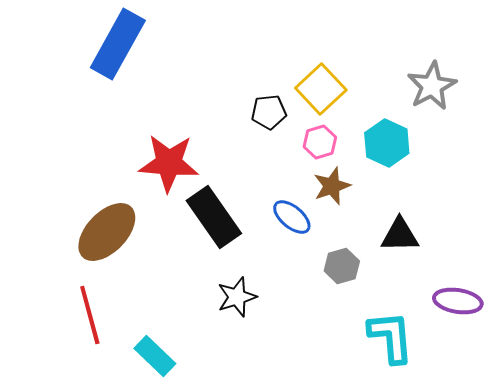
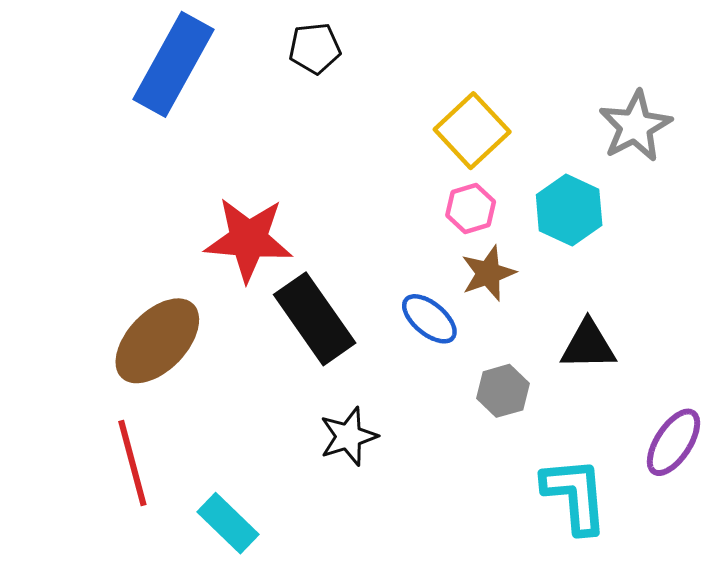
black pentagon: (269, 112) -> (315, 48), moved
purple ellipse: (458, 301) -> (673, 442), turned -66

